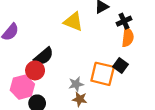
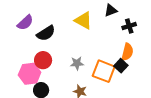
orange semicircle: (128, 37) -> (127, 52), moved
black semicircle: (44, 56) -> (46, 33), moved
gray star: (76, 84) -> (77, 63), moved

